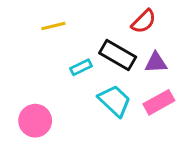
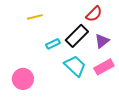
black rectangle: (118, 55) -> (77, 36), turned -75
purple triangle: (156, 63) -> (102, 41), turned -35

